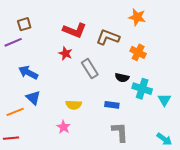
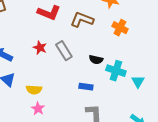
orange cross: (138, 52) -> (120, 28), moved
red star: (66, 53) -> (40, 48), moved
yellow semicircle: (74, 105) -> (34, 90), moved

